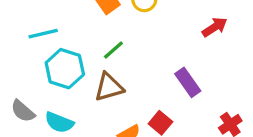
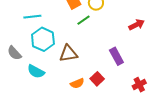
green line: (113, 50) -> (83, 20), moved
gray semicircle: (23, 111) -> (14, 53), moved

